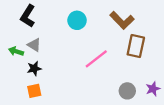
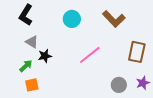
brown rectangle: (136, 46) -> (137, 52), moved
green arrow: (16, 51) -> (26, 66), moved, turned 120
black star: (34, 68) -> (45, 56), moved

